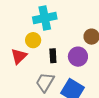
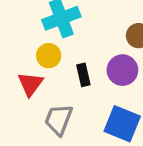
gray trapezoid: (45, 82) -> (59, 120), moved

